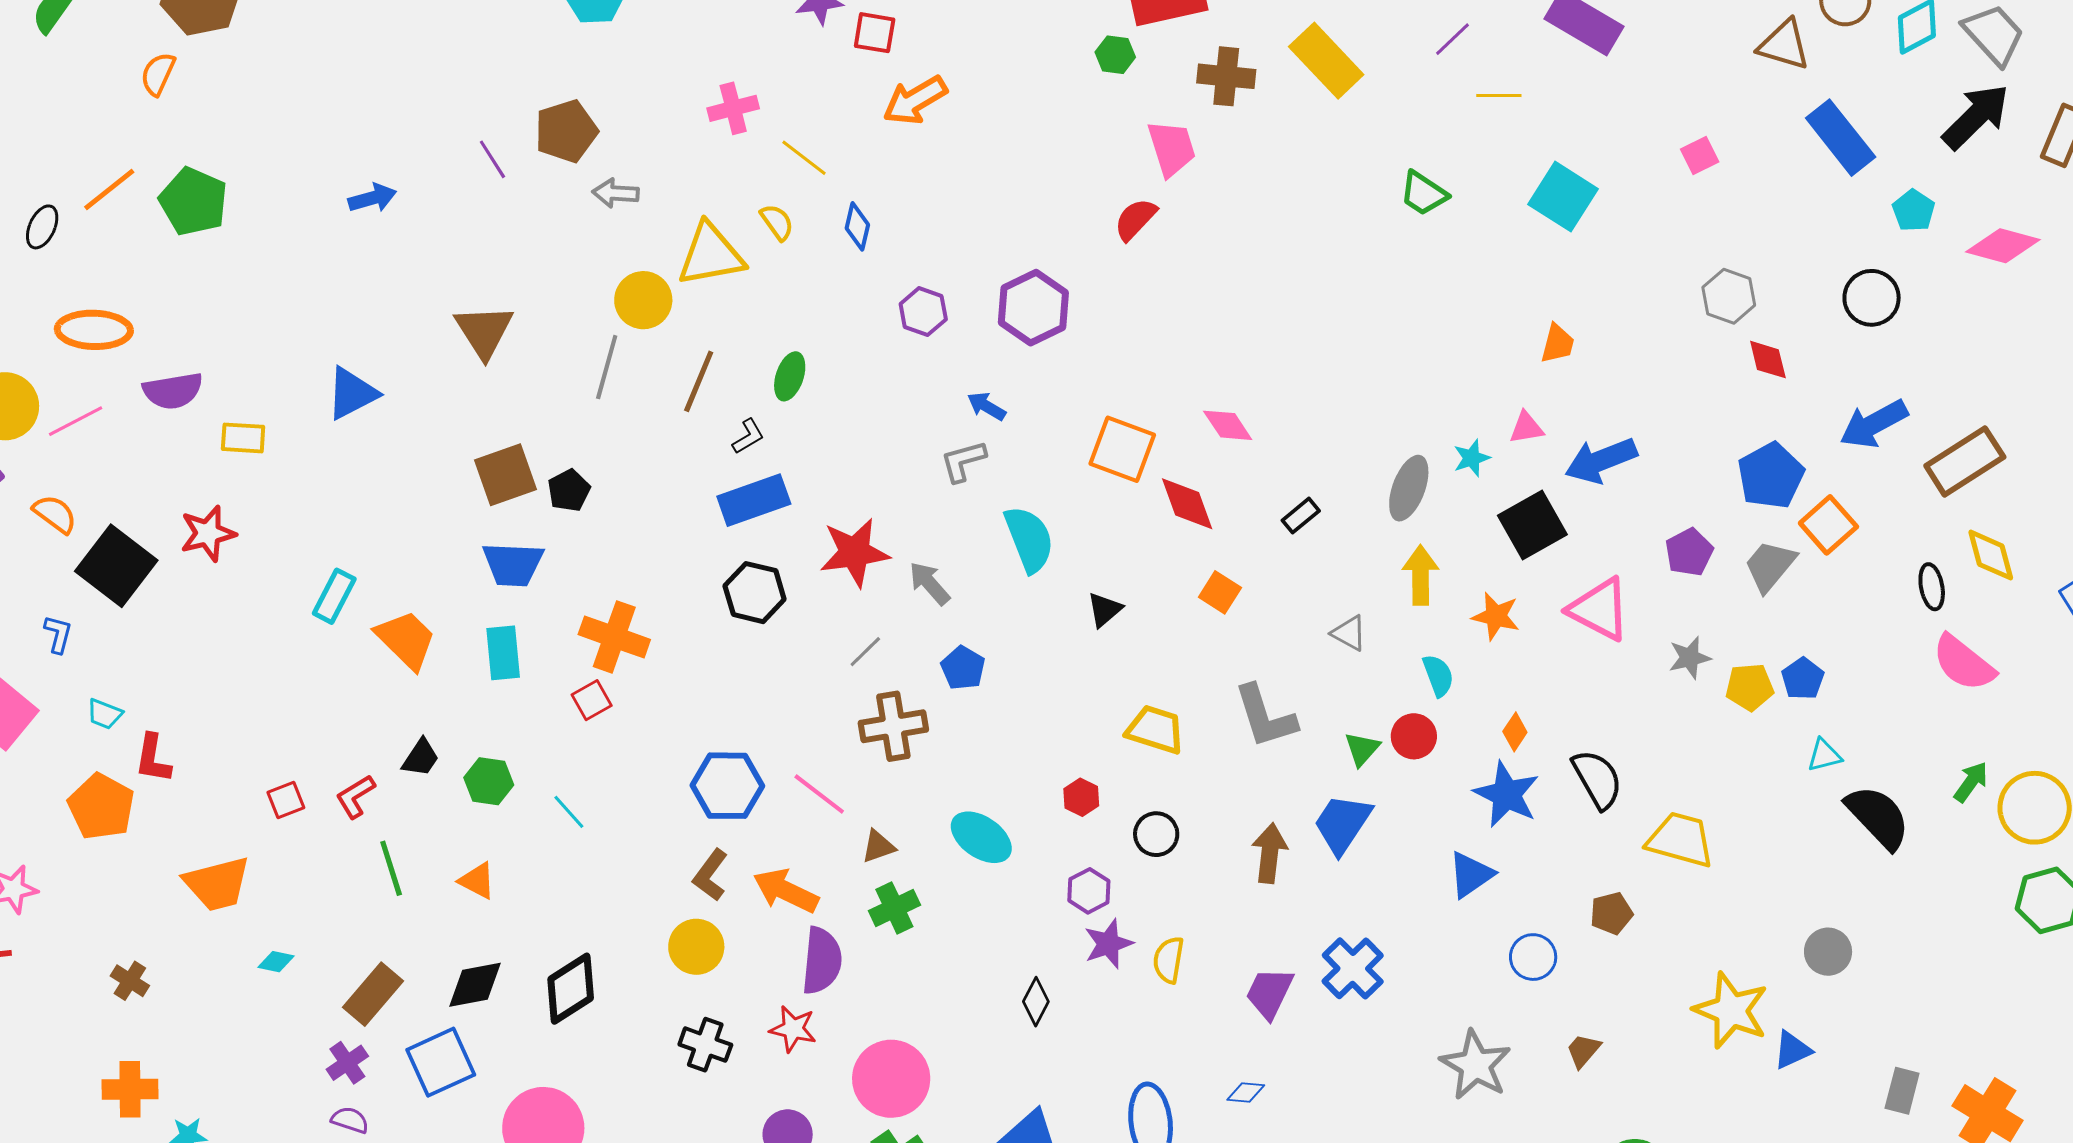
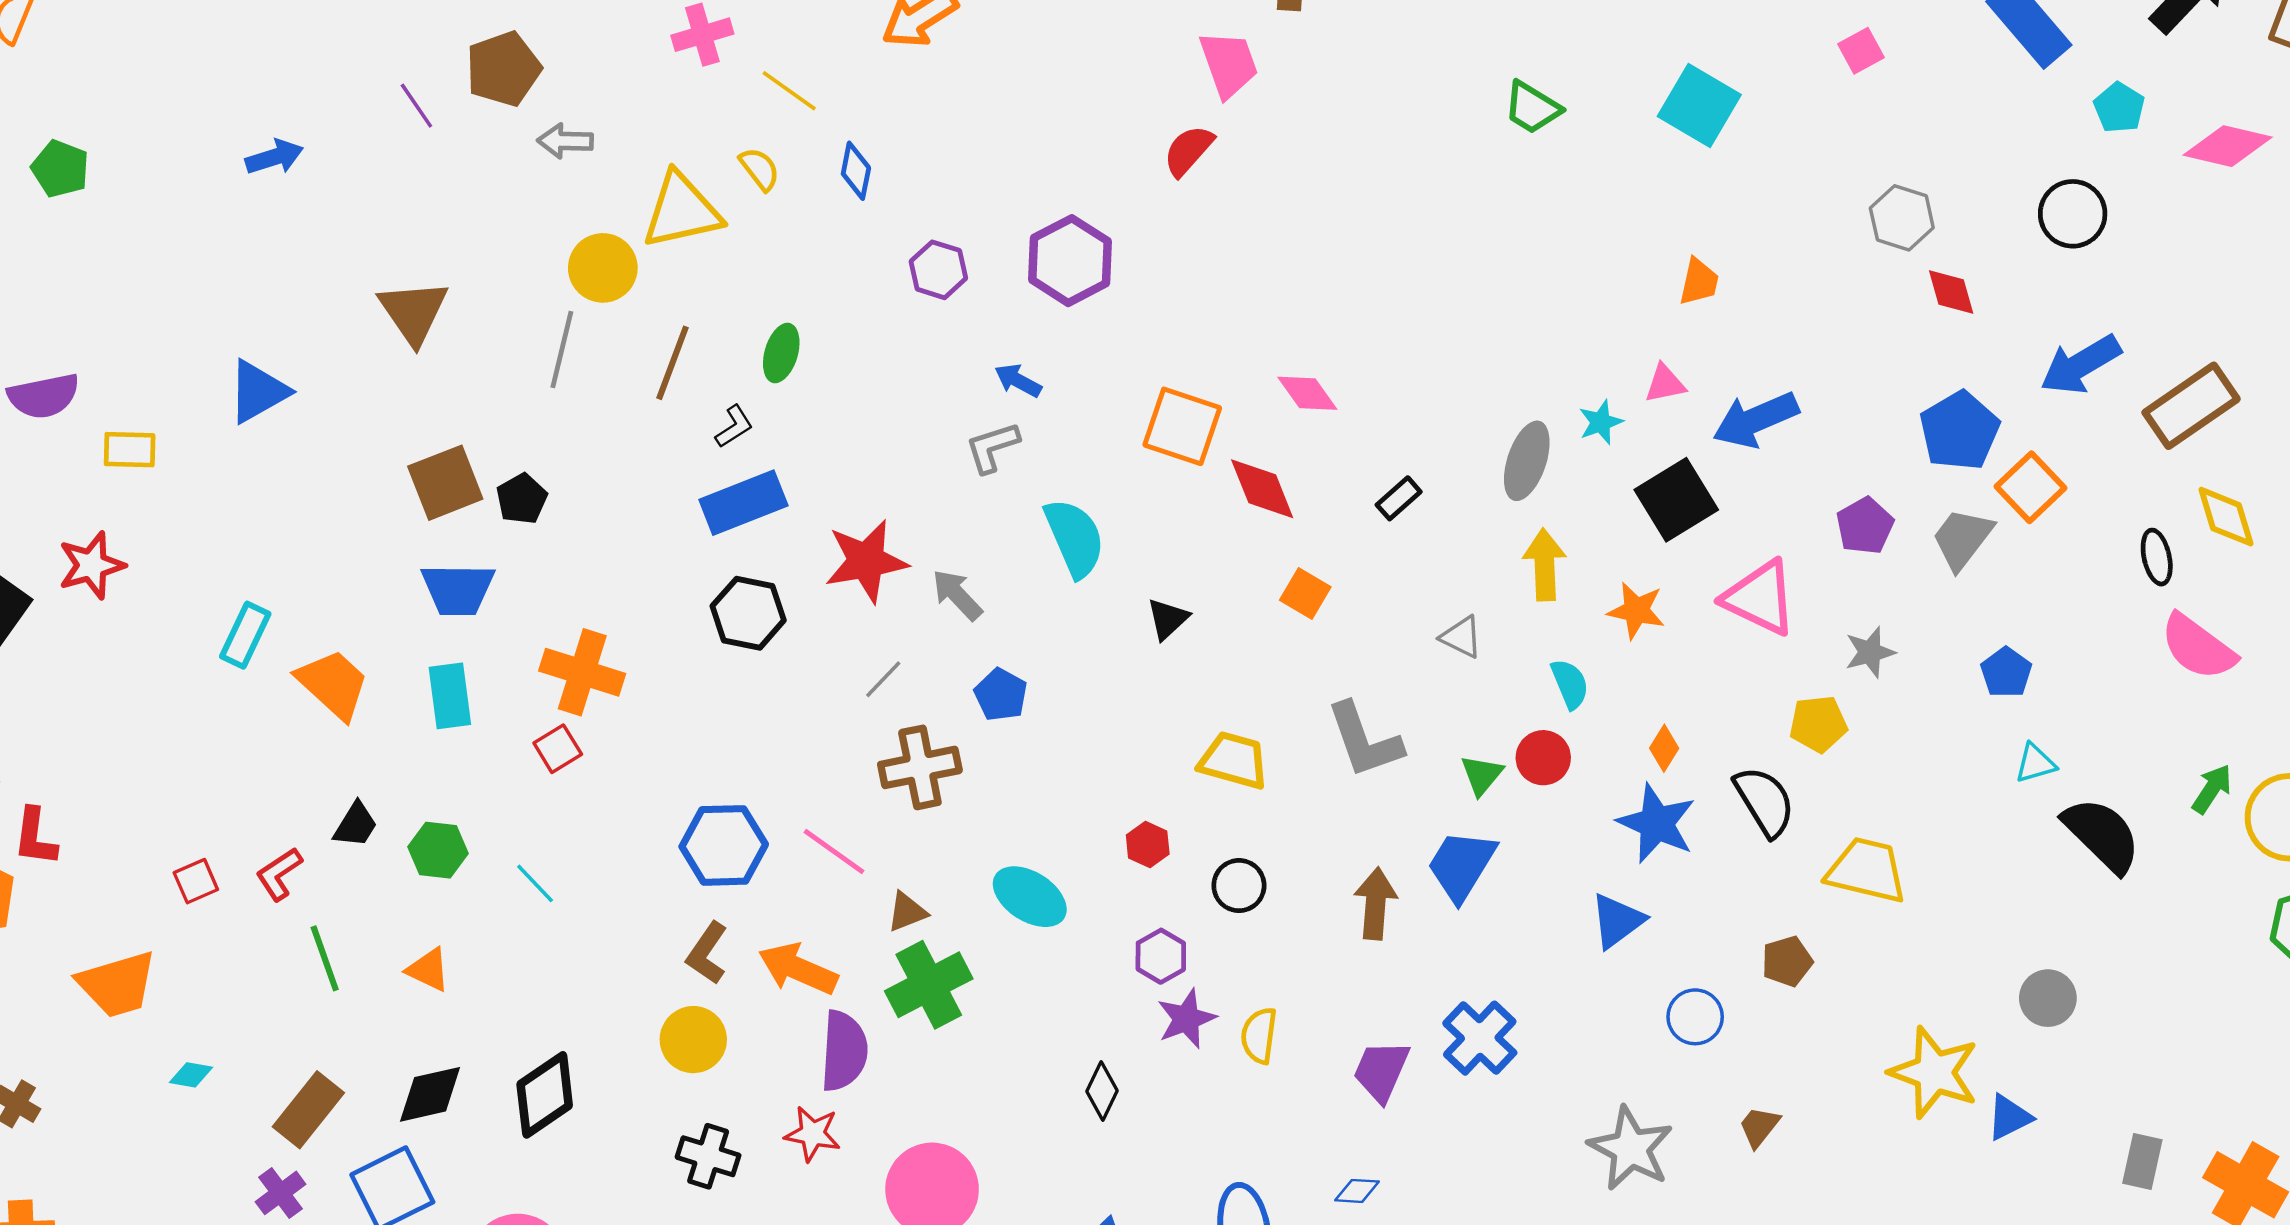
green pentagon: (193, 202) -> (60, 169), size x0.7
yellow pentagon: (1750, 687) -> (1818, 724), moved
green cross: (894, 908) -> (929, 985), size x1.4

